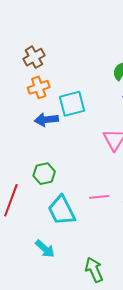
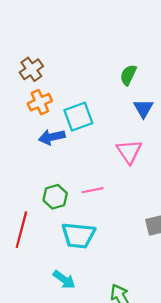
pink line: (99, 197) -> (93, 190), moved
cyan trapezoid: (62, 210) -> (78, 235), turned -52

